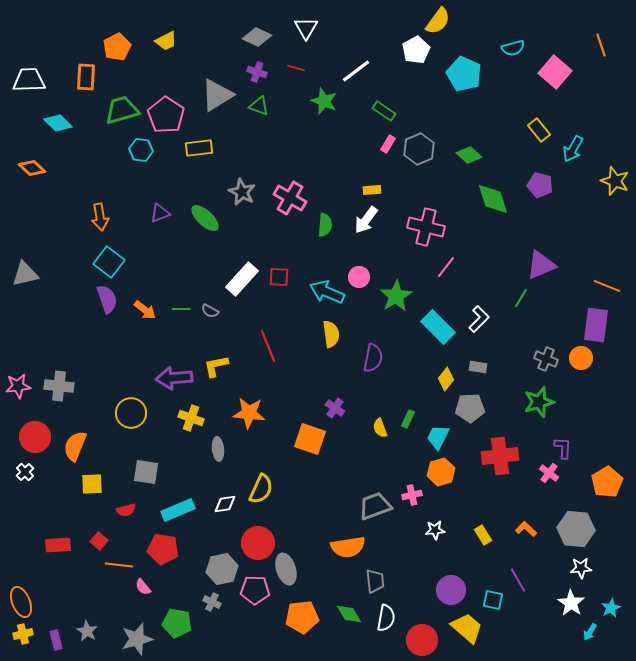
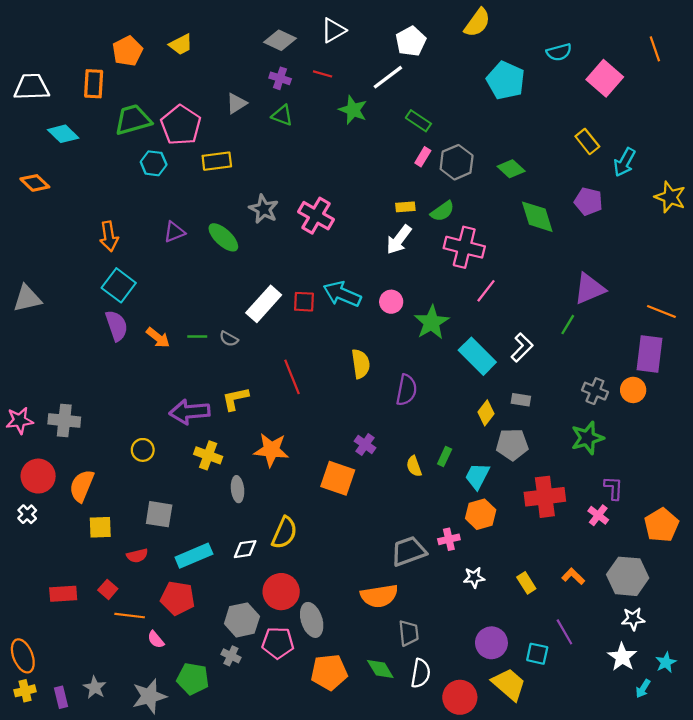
white triangle: (306, 28) -> (333, 30), turned 30
white pentagon: (416, 50) -> (411, 41), moved
gray triangle: (217, 95) -> (236, 103), size x0.6
green semicircle: (325, 225) -> (442, 211), moved, turned 50
cyan arrow: (327, 292) -> (342, 294), moved
yellow circle: (131, 413) -> (143, 450), size x0.7

